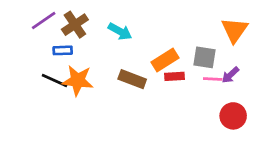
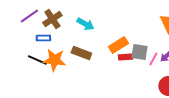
gray square: (204, 57) -> (139, 52), moved
brown rectangle: (132, 79) -> (81, 53), moved
pink line: (213, 79) -> (153, 59), turned -64

